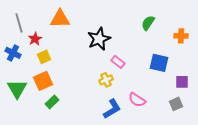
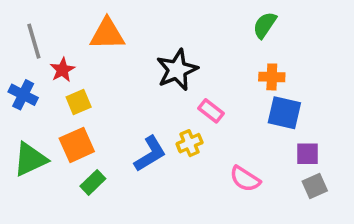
green semicircle: (148, 23) -> (265, 25), moved
orange cross: (181, 36) -> (272, 77), moved
purple square: (182, 82) -> (308, 154), moved
green triangle: (17, 89) -> (30, 159), turned 35
blue L-shape: (112, 109) -> (150, 154), moved

